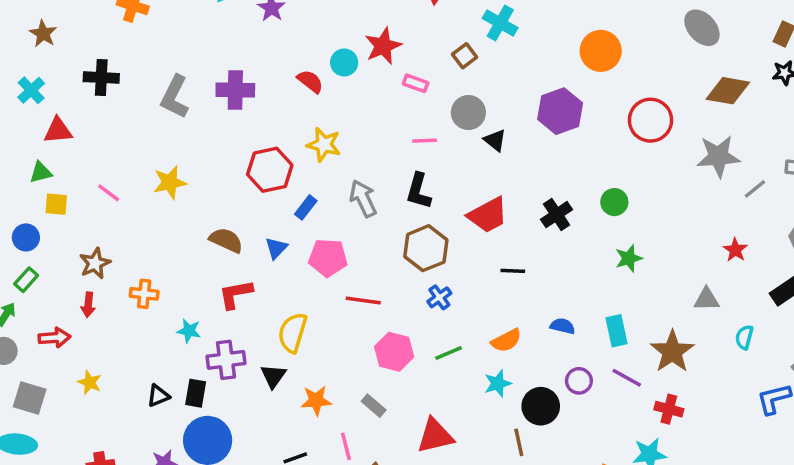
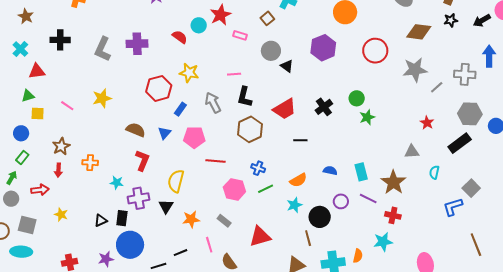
pink line: (425, 141) -> (234, 74), moved
green star: (629, 258) -> (367, 117), moved
red L-shape: (236, 294) -> (142, 160), turned 125
blue cross: (439, 297) -> (258, 168), moved, turned -32

